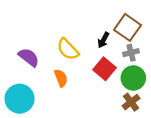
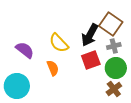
black arrow: (103, 40) -> (90, 35), size x1.6
red square: (105, 69) -> (91, 60), turned 30

